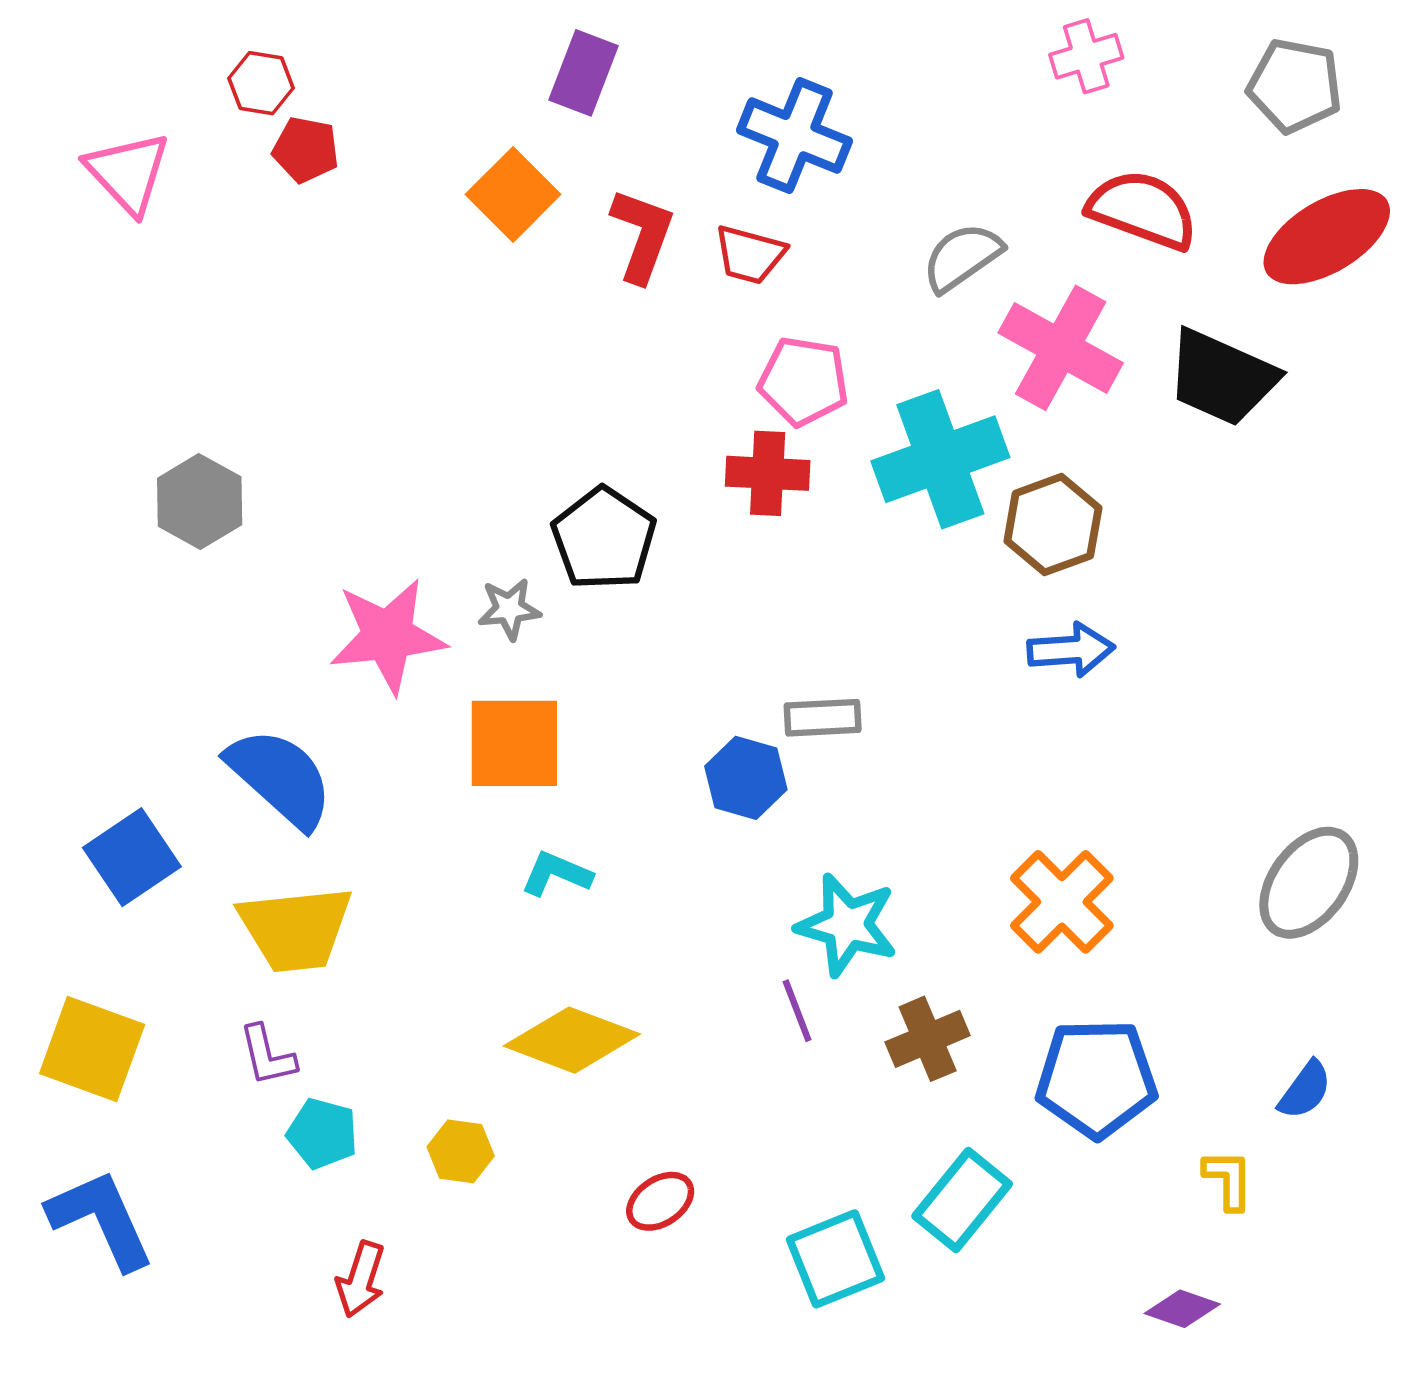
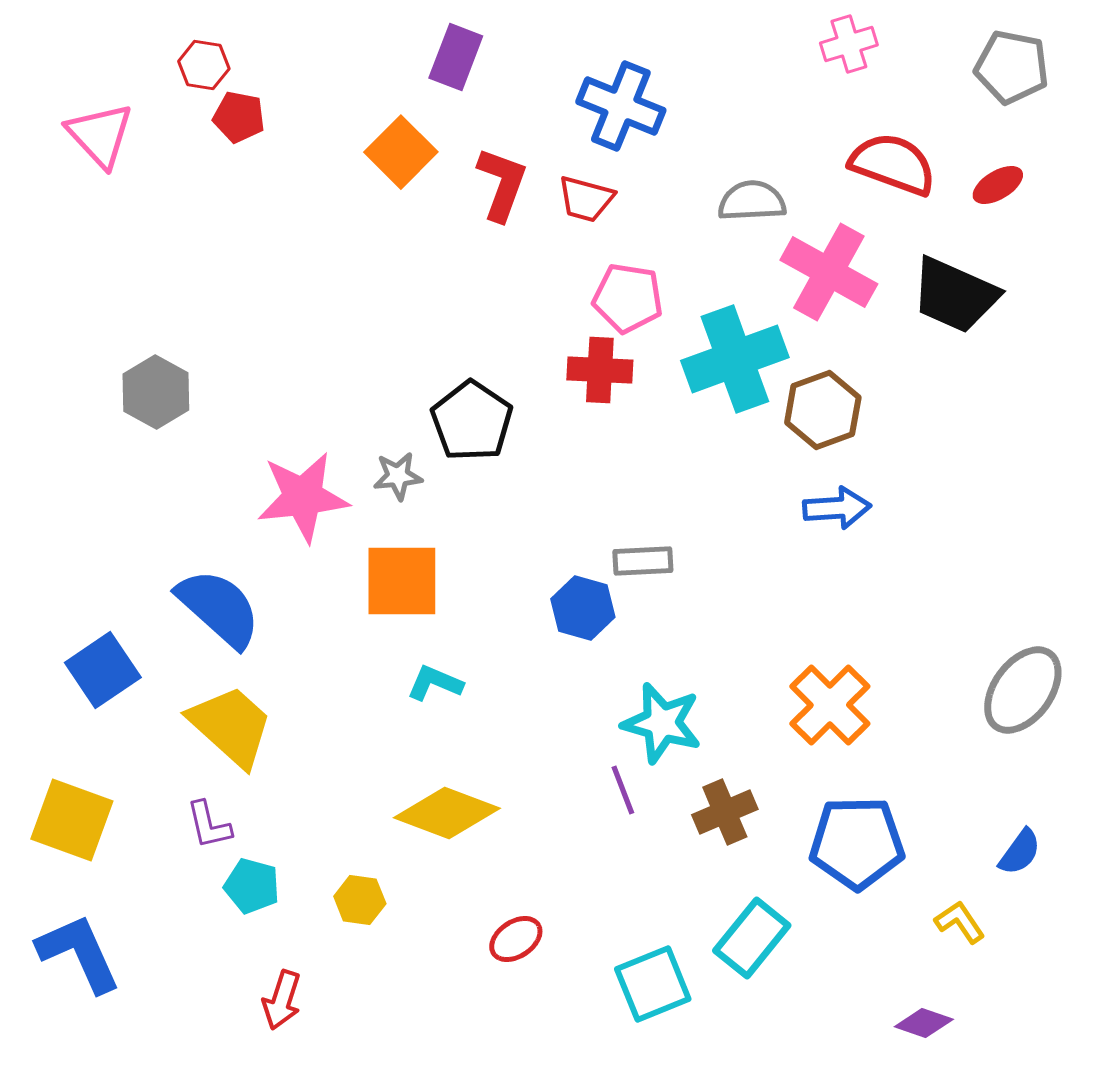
red ellipse: (1327, 237) -> (998, 185), moved, size x0.5
gray semicircle: (962, 257) -> (752, 201), turned 32
yellow trapezoid: (296, 929) -> (231, 726), turned -132
yellow L-shape: (1228, 1180) -> (960, 922), turned -34

